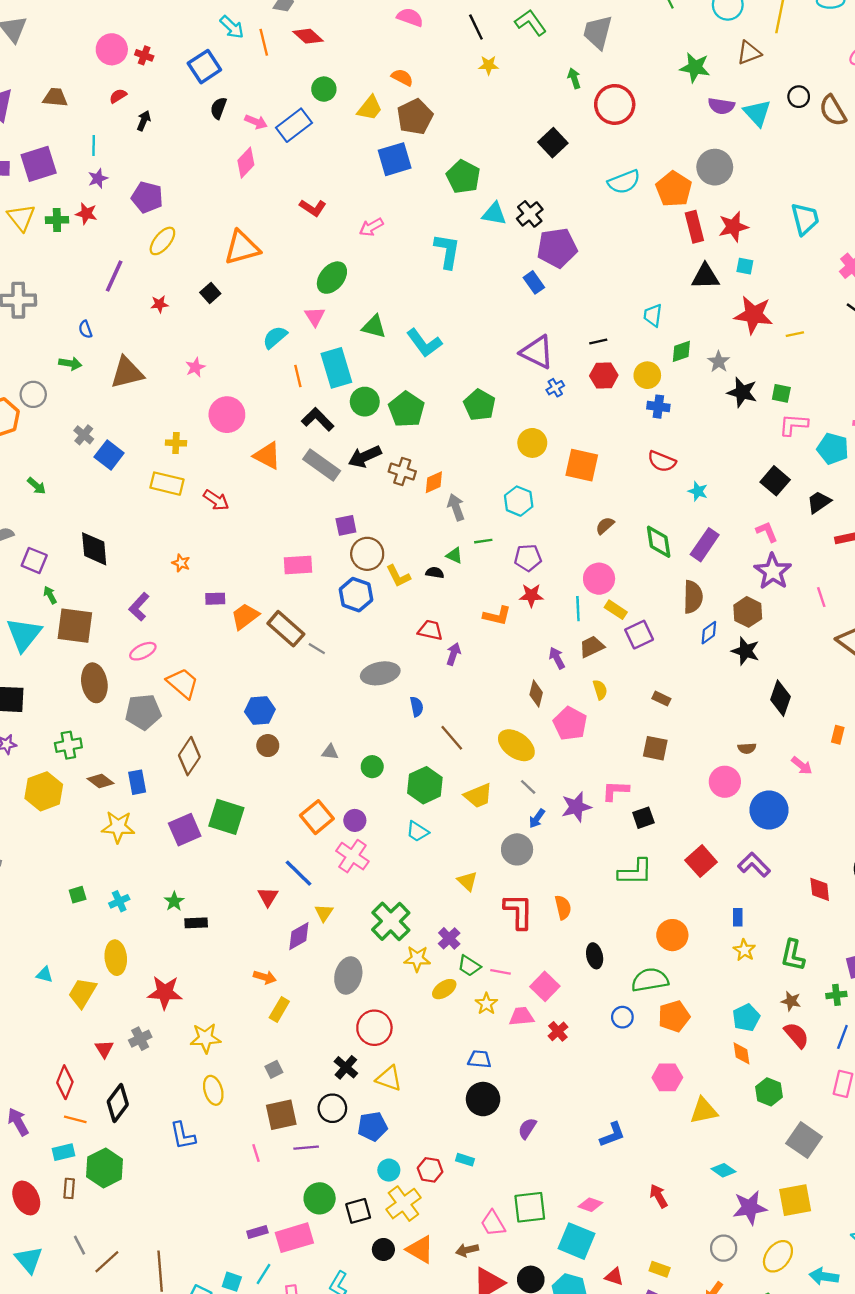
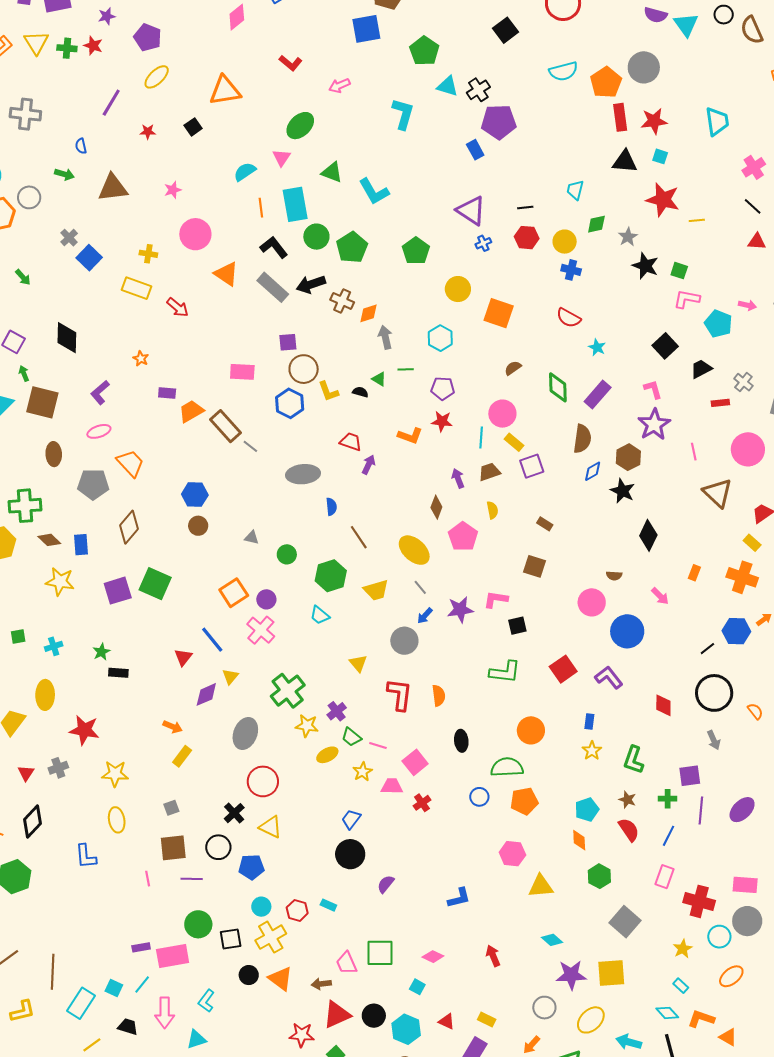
brown ellipse: (94, 683) -> (54, 454), size x0.7
green cross: (68, 745) -> (25, 506), size x1.4
blue trapezoid: (479, 1059) -> (351, 819), turned -65
cyan square: (577, 1241) -> (417, 987), size x0.5

